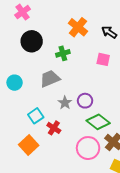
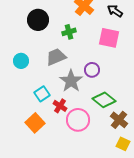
pink square: (103, 59) -> (109, 38), size x1.5
purple circle: (85, 101) -> (92, 70), moved
gray star: (65, 103) -> (71, 81), size x1.6
pink circle: (88, 148) -> (78, 120), moved

